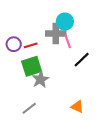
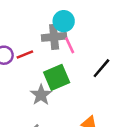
black line: (82, 60) -> (101, 68), moved
green square: (32, 66) -> (57, 77), moved

